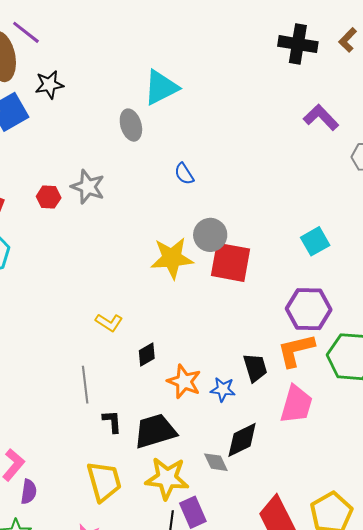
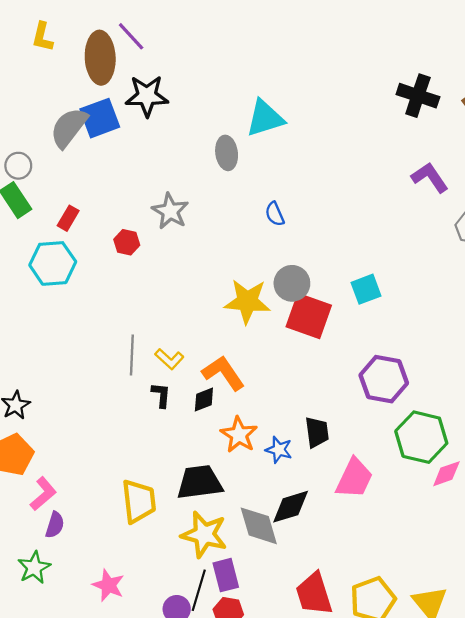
black star: (49, 85) -> (147, 96), size x1.4
red hexagon: (49, 197) -> (127, 242), moved
cyan square: (315, 241) -> (366, 289), moved
orange L-shape: (296, 350) -> (223, 373), moved, turned 60
gray line: (85, 385) -> (132, 355), moved
black L-shape: (112, 422) -> (161, 395), moved
gray diamond: (216, 462) -> (259, 526), size x1.6
yellow trapezoid: (104, 481) -> (139, 501), moved

